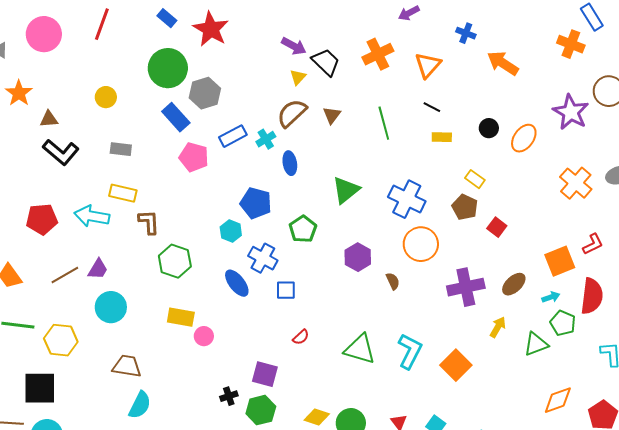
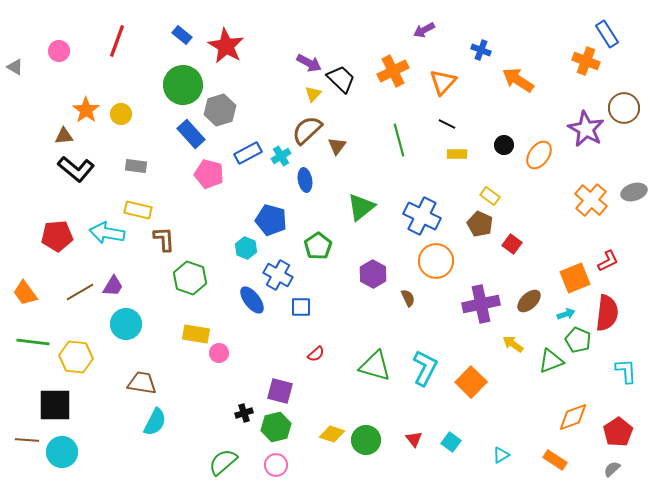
pink circle: (44, 34) -> (59, 51), size x0.6
orange star: (19, 93) -> (86, 110), moved
brown triangle: (332, 115) -> (337, 146), moved
yellow arrow: (498, 327) -> (513, 344), turned -85

